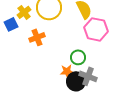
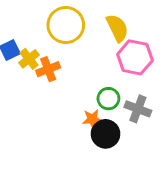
yellow cross: (24, 12) -> (29, 59), moved
gray cross: (88, 76) -> (138, 109), moved

